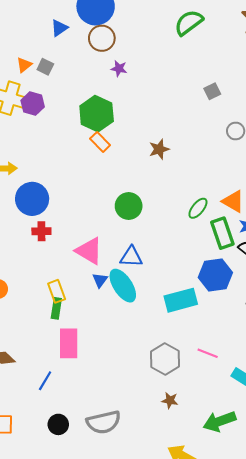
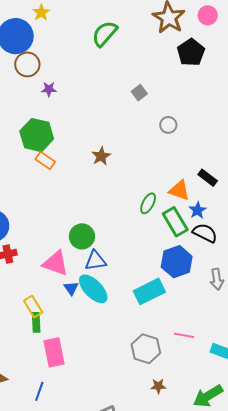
green circle: (129, 206) -> (82, 236), moved

